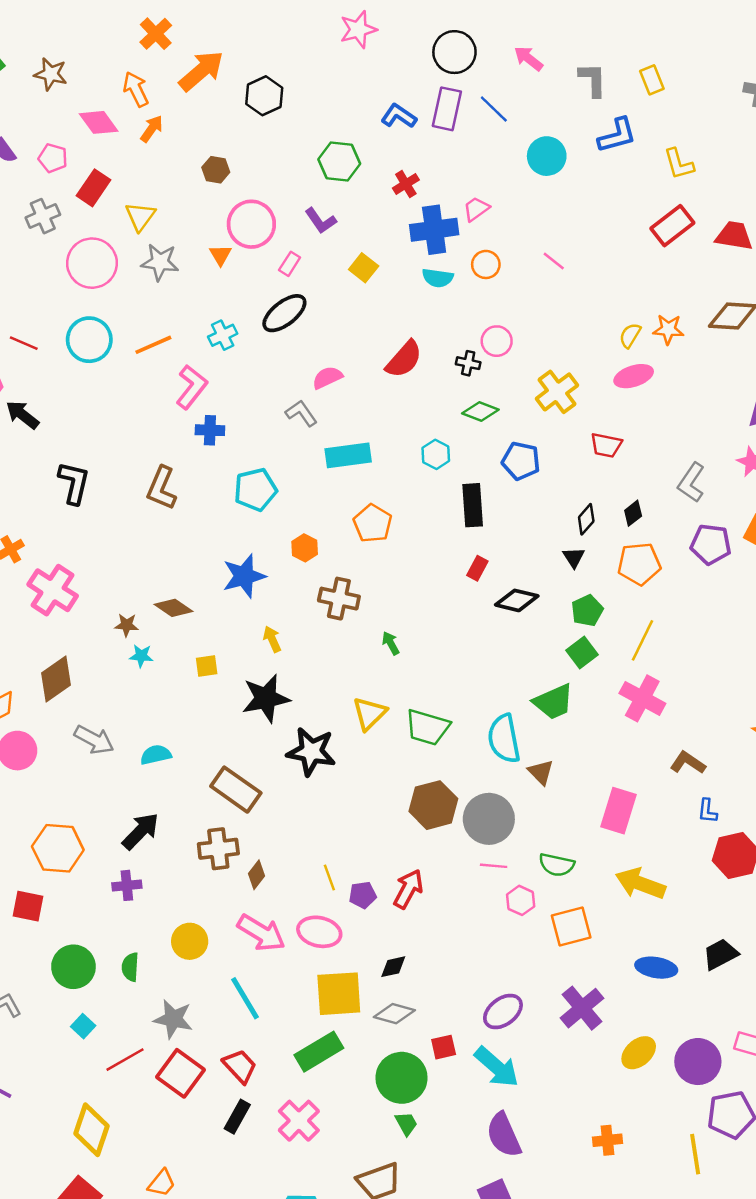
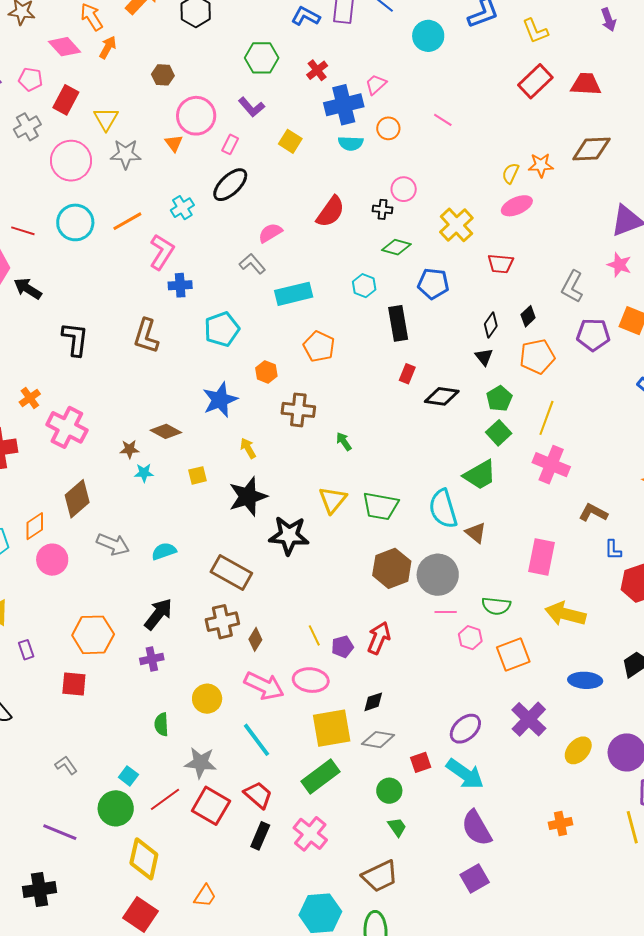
green circle: (73, 967) -> (116, 808), moved
green circle: (402, 1078) -> (389, 791), size x0.6

